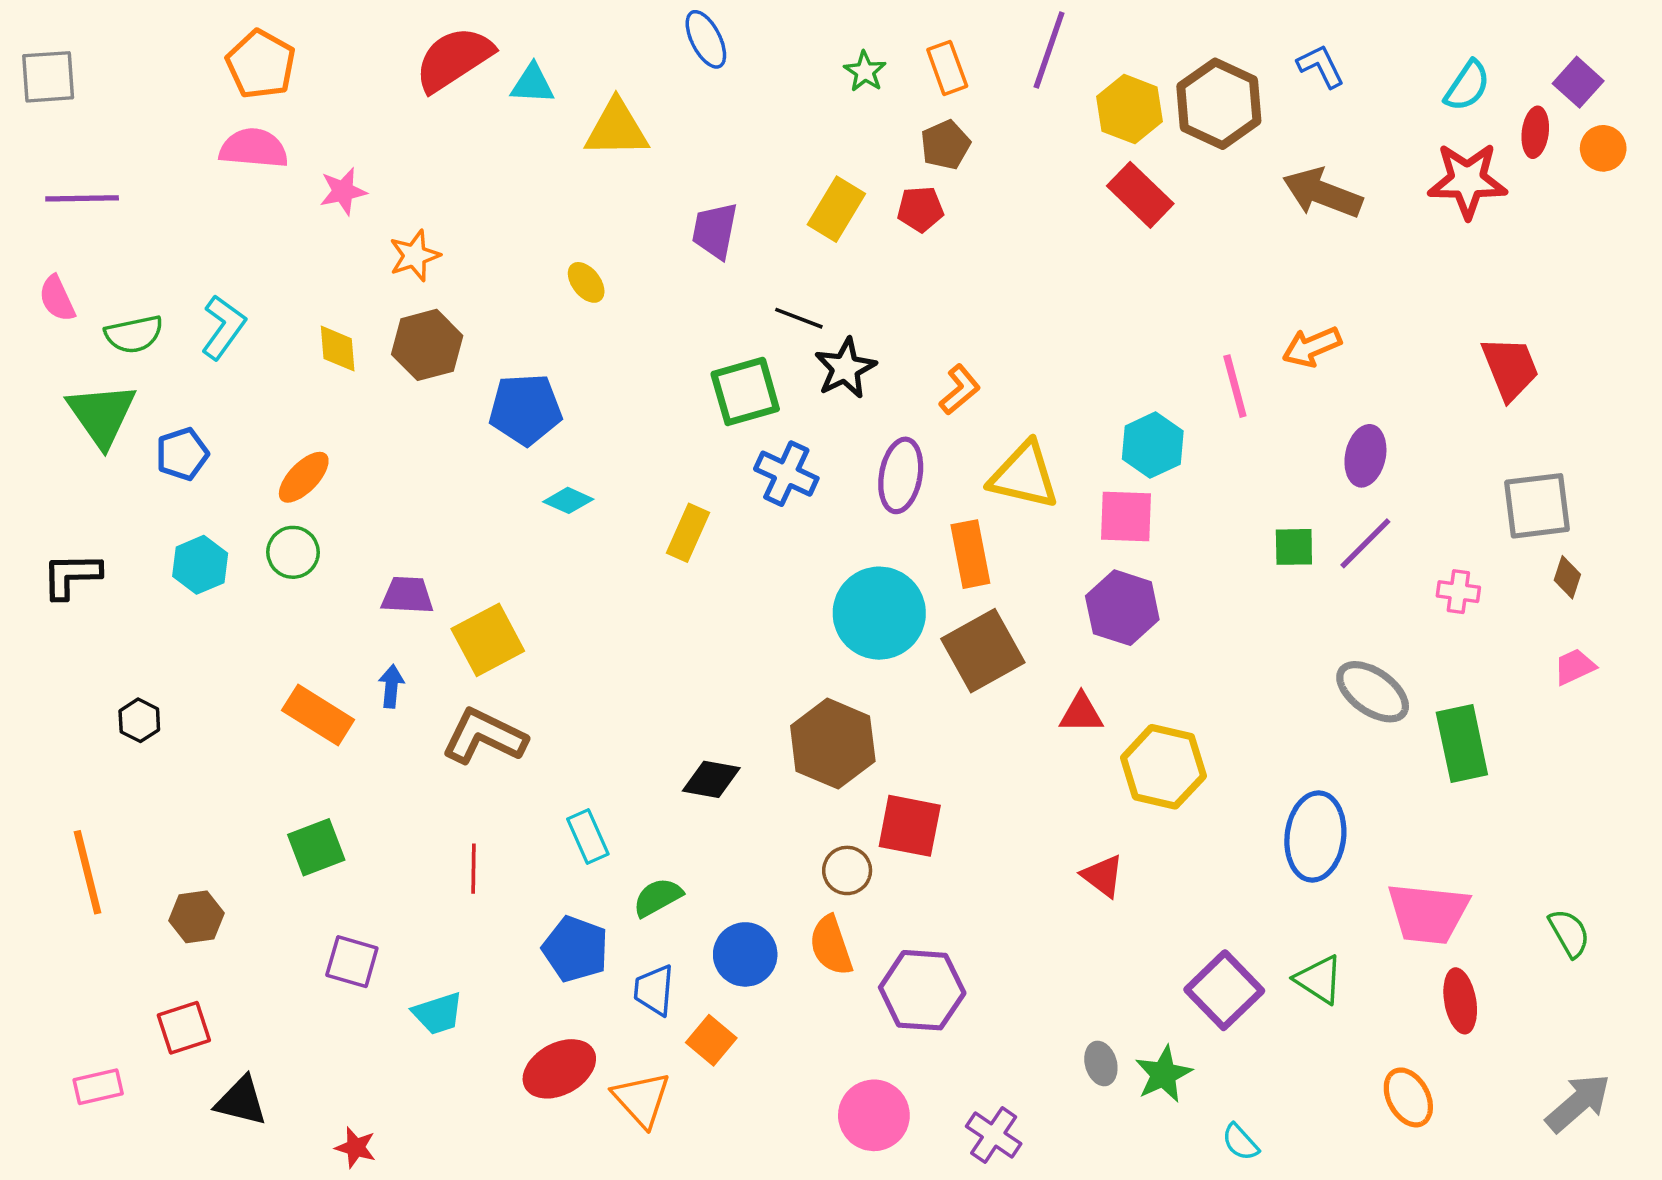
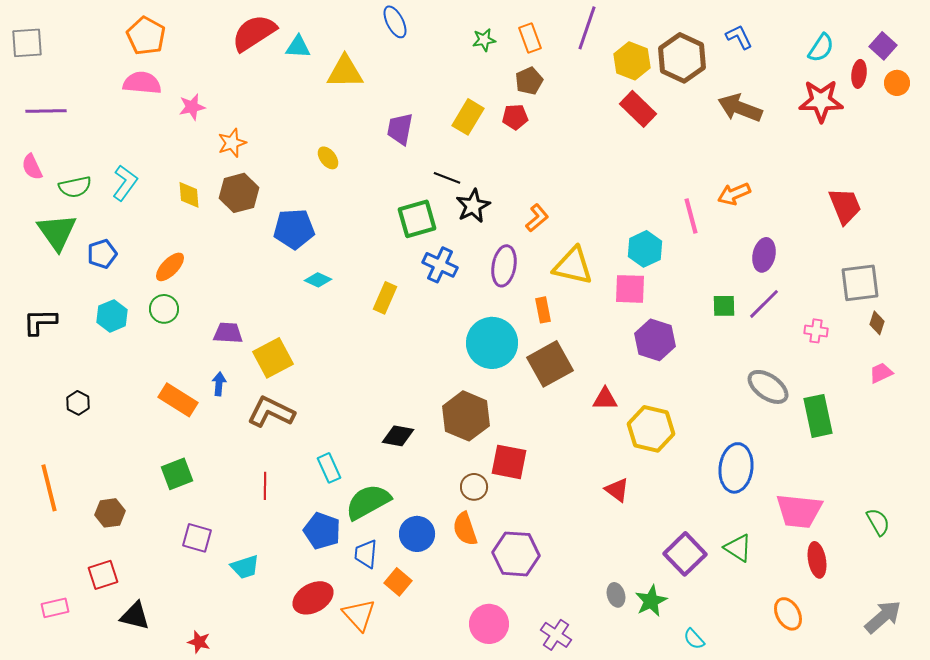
green star: (865, 71) -> (484, 40), turned 30
orange rectangle: (970, 554) -> (543, 310), size x0.7
purple hexagon: (1122, 608) -> (655, 340), moved
green semicircle: (658, 897) -> (368, 502), size x1.6

